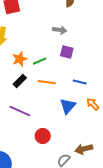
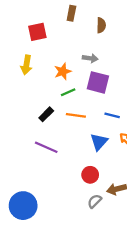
purple square: (67, 52) -> (98, 82), size x1.5
orange star: (20, 59) -> (63, 71), moved
red circle: (43, 136) -> (90, 175), moved

